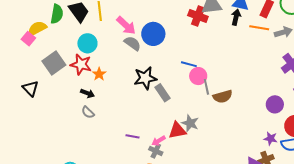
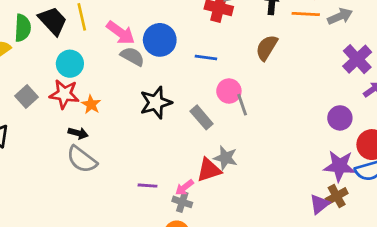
gray square: (54, 63) -> (26, 97), size x0.7
blue line: (189, 64) -> (206, 58), moved
gray rectangle: (163, 93) -> (202, 117), moved
brown semicircle: (223, 96) -> (267, 48), moved, turned 144
gray semicircle: (88, 112) -> (82, 159), size x1.6
purple star: (271, 139) -> (340, 166), size x1.6

